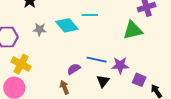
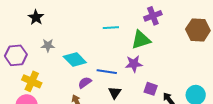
cyan line: (90, 15) -> (111, 28), moved
cyan diamond: (67, 25) -> (75, 60), moved
purple star: (120, 65) -> (134, 64), moved

